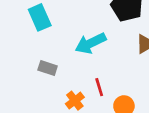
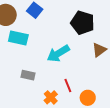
cyan rectangle: (40, 17) -> (18, 38), turned -48

